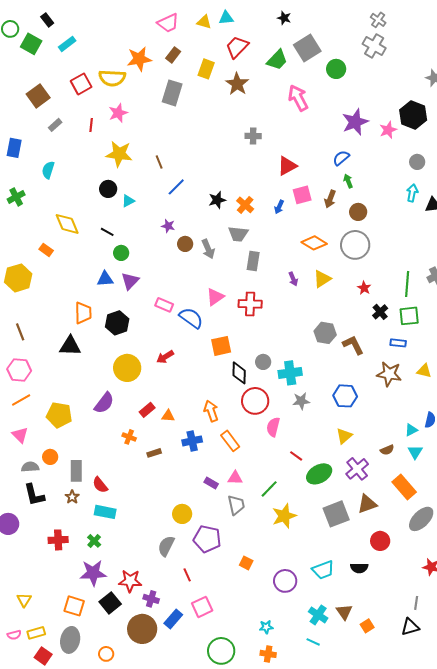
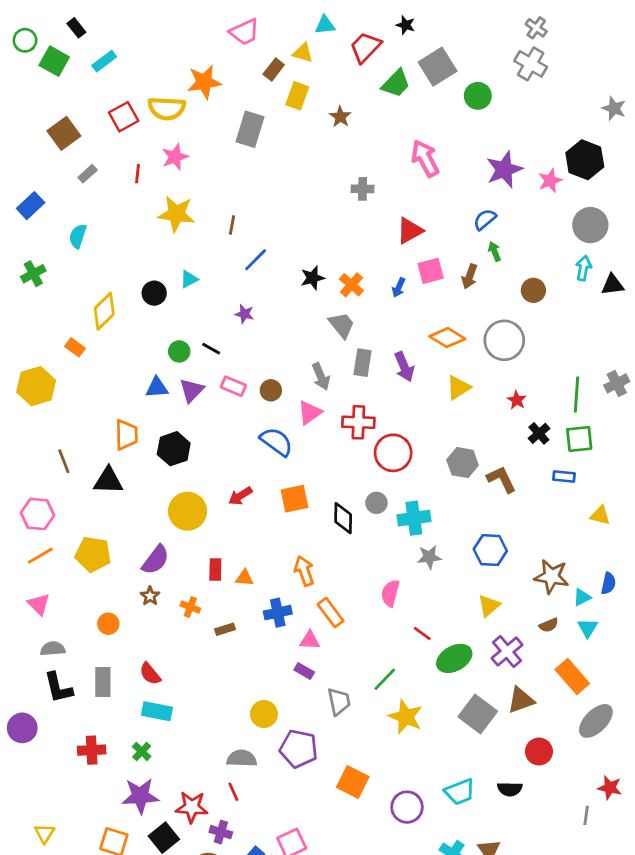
yellow triangle: (204, 22) -> (303, 53), moved
red trapezoid: (237, 47) -> (365, 47), moved
brown rectangle: (173, 55) -> (274, 69), moved
brown star: (237, 84) -> (340, 117), size x0.7
pink arrow: (298, 98) -> (425, 158), moved
blue rectangle: (14, 148) -> (31, 206), turned 36
brown line: (159, 162) -> (232, 225), turned 32
gray circle: (417, 162) -> (590, 225), size x1.6
black circle: (108, 189) -> (154, 293), moved
brown circle: (358, 212) -> (533, 290), moved
yellow diamond: (67, 224) -> (104, 311), turned 68
black line: (107, 232) -> (211, 349), moved
gray trapezoid: (238, 234) -> (342, 325), turned -135
brown circle: (185, 244) -> (271, 390), moved
gray arrow: (208, 249) -> (321, 376), moved
purple arrow: (293, 279) -> (404, 367), moved, size x1.5
pink rectangle: (164, 305) -> (233, 386), moved
brown line: (20, 332) -> (64, 461), moved
orange square: (221, 346) -> (294, 499), moved
brown star: (389, 374) -> (551, 576), moved
red circle: (255, 401) -> (393, 453), moved
red rectangle: (147, 410) -> (215, 570), turned -49
yellow pentagon: (59, 415) -> (93, 554), moved
orange circle: (50, 457) -> (108, 624), moved
gray rectangle: (76, 471) -> (103, 682), moved
pink triangle: (235, 478) -> (310, 640), moved
brown star: (72, 497) -> (150, 596), moved
gray square: (336, 514) -> (478, 714), turned -32
yellow star: (284, 516) -> (406, 717), turned -30
gray semicircle: (166, 546) -> (242, 758), turned 65
orange square: (246, 563) -> (353, 782), size x1.6
red line: (187, 575) -> (233, 792), moved
gray line: (416, 603) -> (586, 815), moved

